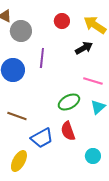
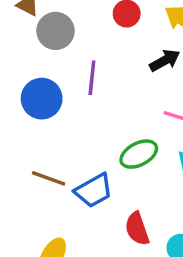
red semicircle: (68, 131) -> (137, 229), moved
blue trapezoid: (42, 138) -> (94, 191), moved

